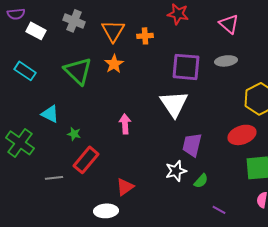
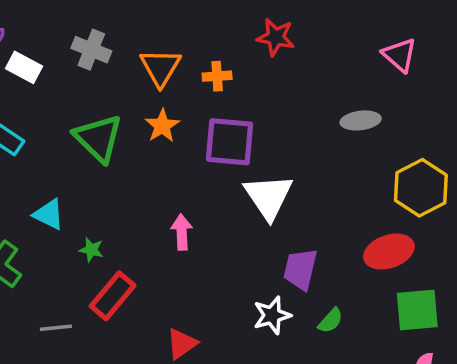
pink triangle: (229, 24) -> (400, 55), moved
purple square: (186, 67) -> (230, 142), moved
green semicircle: (201, 181) -> (330, 321), moved

